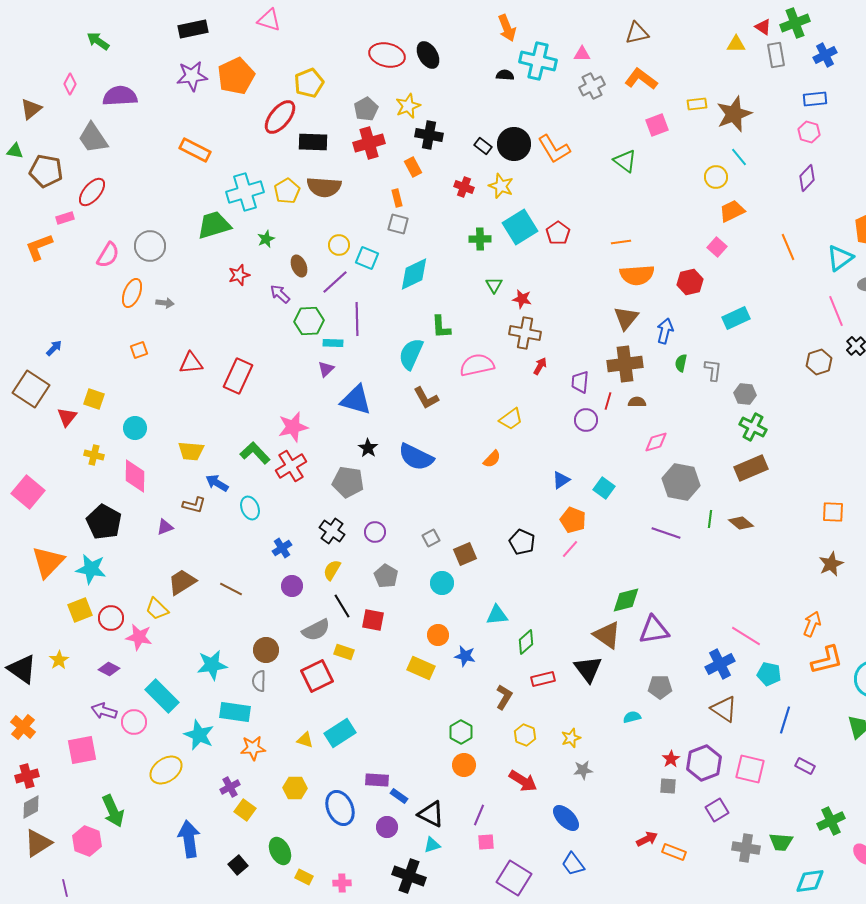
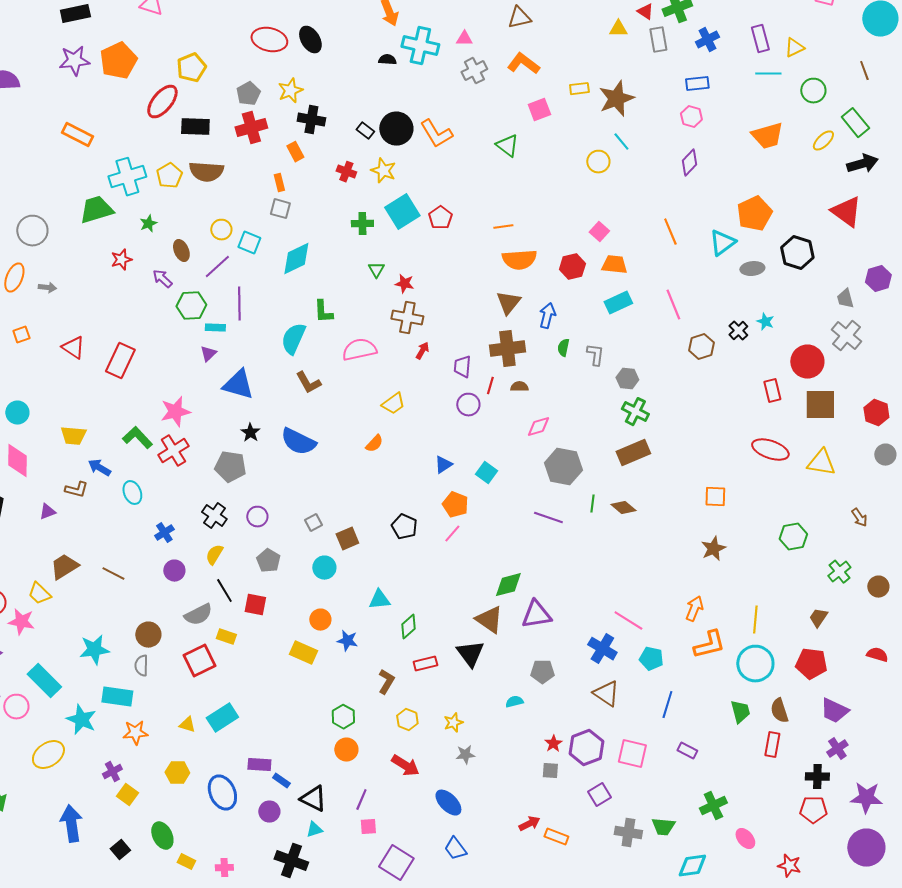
orange trapezoid: (732, 211) -> (614, 265), moved, turned 32
pink line: (836, 311) -> (673, 305), moved
red triangle: (191, 363) -> (73, 348), turned 40
blue cross: (720, 664) -> (602, 649), turned -32

